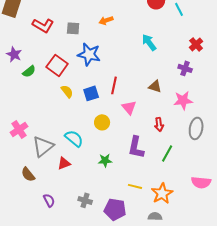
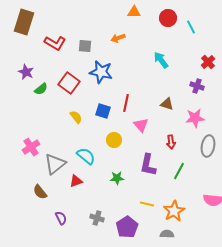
yellow semicircle: (67, 91) -> (76, 117), moved
blue square: (91, 93) -> (103, 111), turned 35
purple pentagon: (115, 209) -> (127, 227), turned 30

